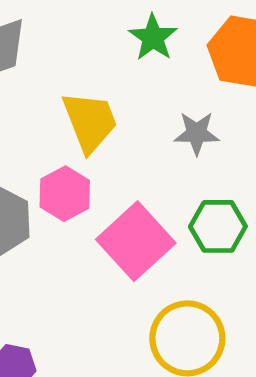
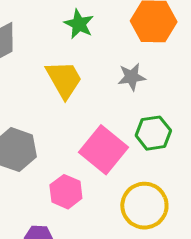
green star: (153, 37) -> (79, 24), moved
pink hexagon: (65, 194) -> (66, 192), moved

